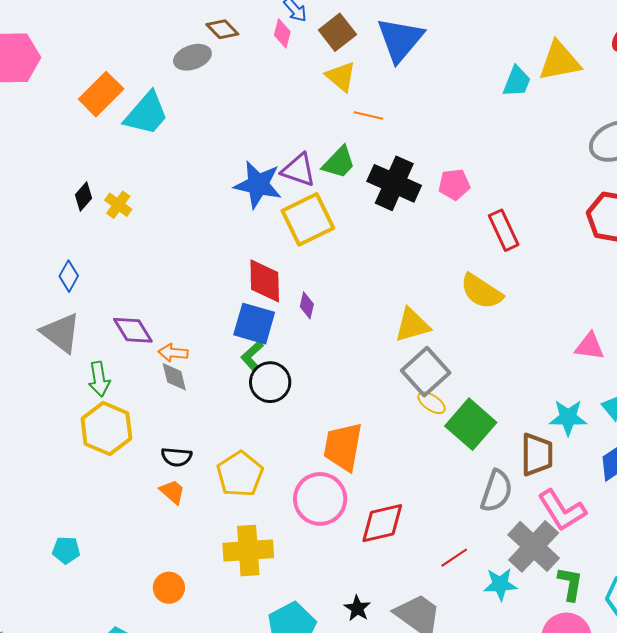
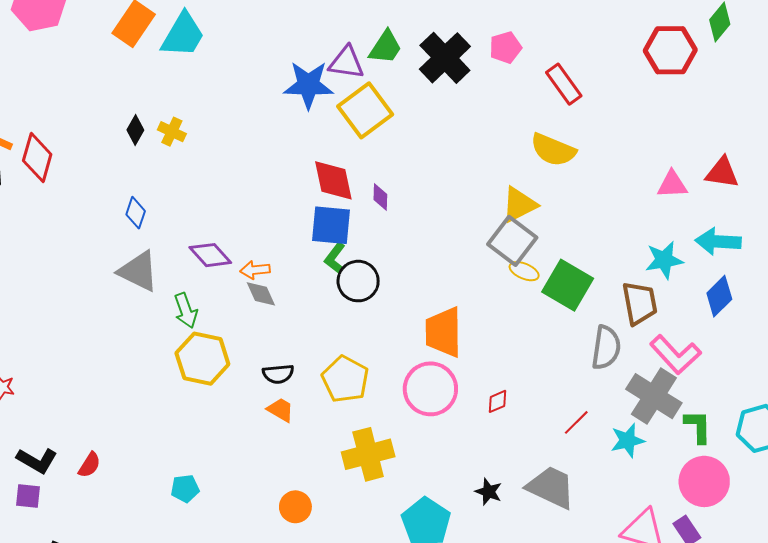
black cross: (394, 183) -> (445, 58), turned 33
yellow triangle: (412, 325) -> (519, 205), moved
red diamond: (382, 523) -> (498, 401), size x0.5

